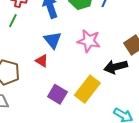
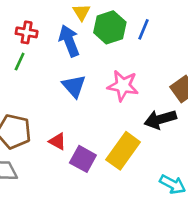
red triangle: (42, 61) -> (58, 141), moved

